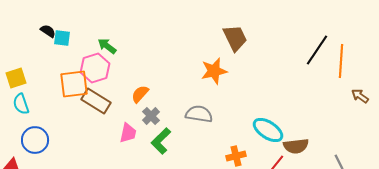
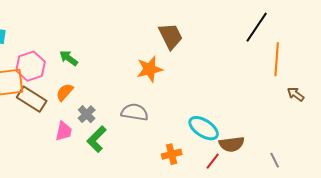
green arrow: (107, 46) -> (69, 58), moved
black line: (317, 50) -> (257, 27), moved
orange semicircle: (140, 94) -> (65, 92), moved

